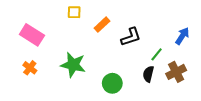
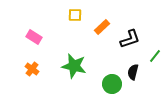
pink rectangle: (32, 35) -> (34, 37), size x0.7
black semicircle: (148, 74) -> (133, 72), moved

